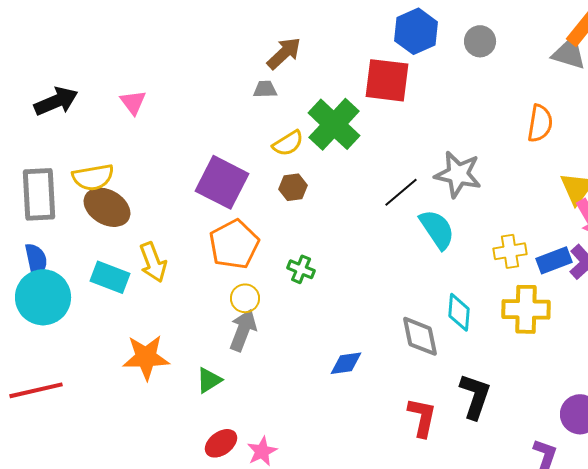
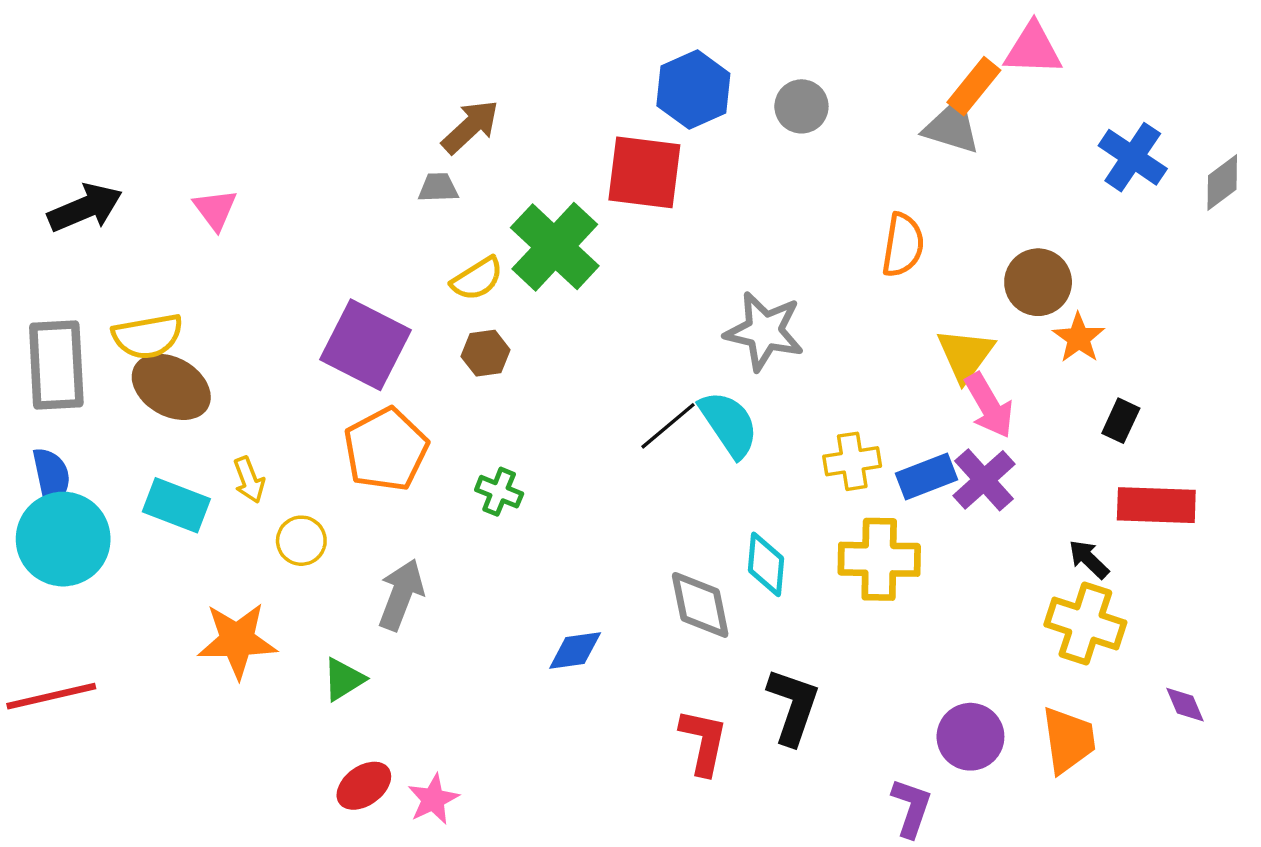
black line: (401, 192) -> (668, 426), moved
yellow arrow: (153, 262) -> (249, 480), size x0.7
yellow circle: (245, 298) -> (301, 541), moved

